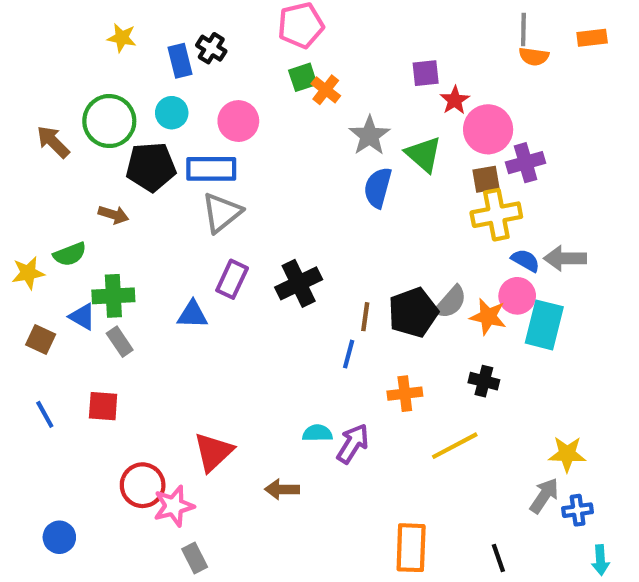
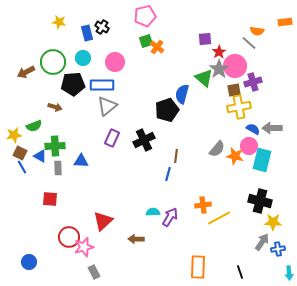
gray line: (523, 29) -> (249, 43), moved, turned -49
gray star: (369, 136) -> (219, 69), moved
brown arrow: (53, 142) -> (26, 72), turned -72
black pentagon: (413, 312) -> (167, 110), moved
blue triangle: (193, 315) -> (81, 161), moved
brown square: (41, 340) -> (20, 153), moved
gray rectangle: (120, 342) -> (58, 168), turned 32
black cross: (484, 381) -> (260, 201), moved, size x1.6
orange cross: (405, 394) -> (203, 205), moved
blue line: (45, 414) -> (22, 167), moved

